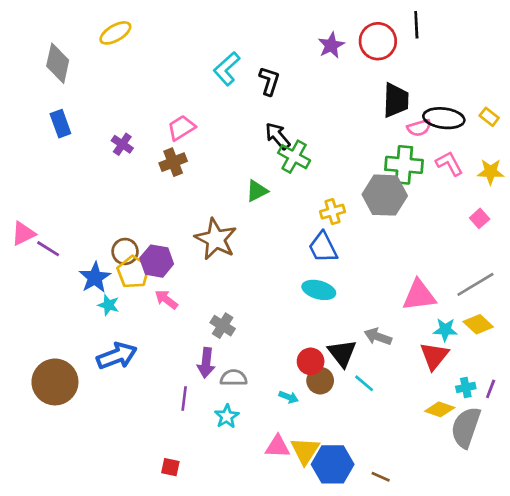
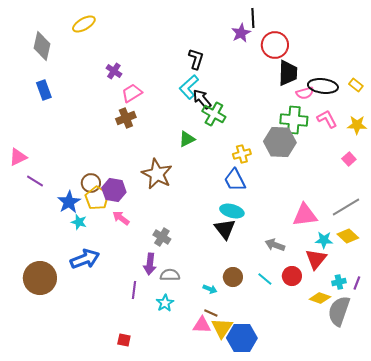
black line: (416, 25) -> (253, 18), moved
red circle: (378, 41) -> (275, 45), moved
cyan L-shape: (227, 69) -> (189, 87), moved
purple cross: (122, 144) -> (114, 71), moved
pink triangle: (23, 234) -> (18, 157), moved
black triangle: (342, 353) -> (225, 229), moved
red circle: (311, 361) -> (292, 276), moved
brown line: (381, 477) -> (211, 313), moved

